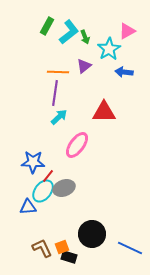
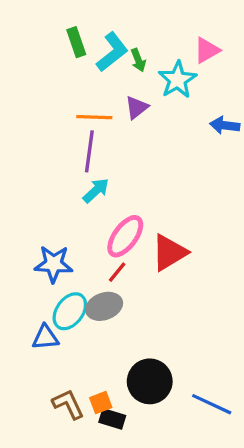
green rectangle: (47, 26) -> (76, 42), turned -48
blue arrow: (124, 72) -> (225, 125), moved
red triangle: (104, 112) -> (169, 253), moved, turned -30
red line: (48, 176) -> (117, 272), moved

